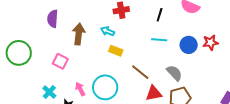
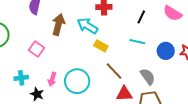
cyan arrow: (108, 31) -> (87, 26), size x1.5
yellow rectangle: (116, 51) -> (101, 46), moved
pink arrow: (80, 89) -> (52, 79), turned -144
cyan cross: (49, 92) -> (21, 78), turned 32

